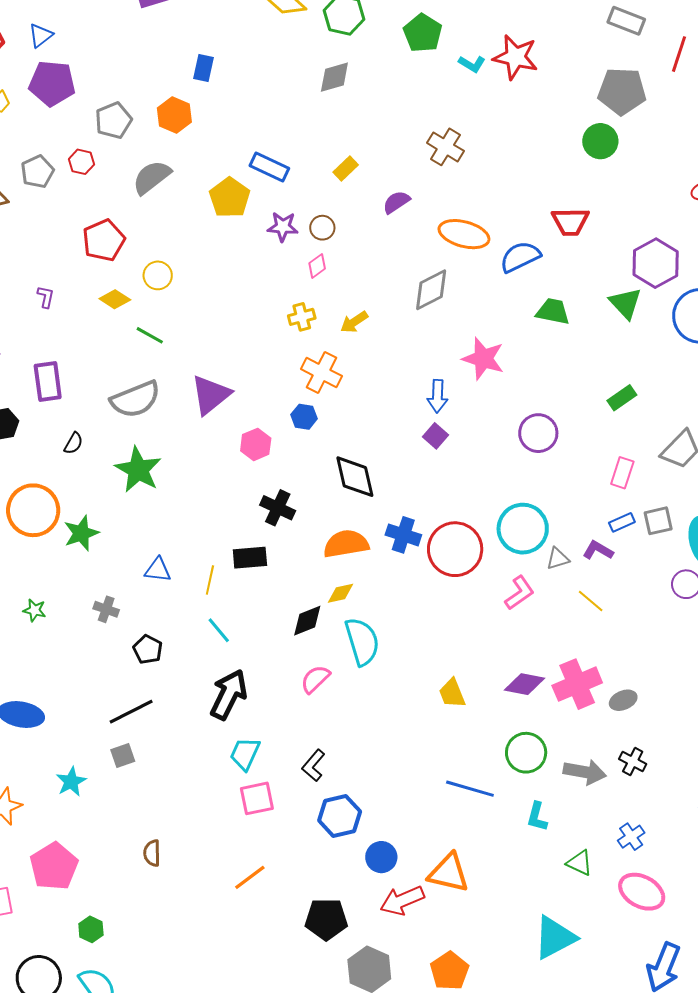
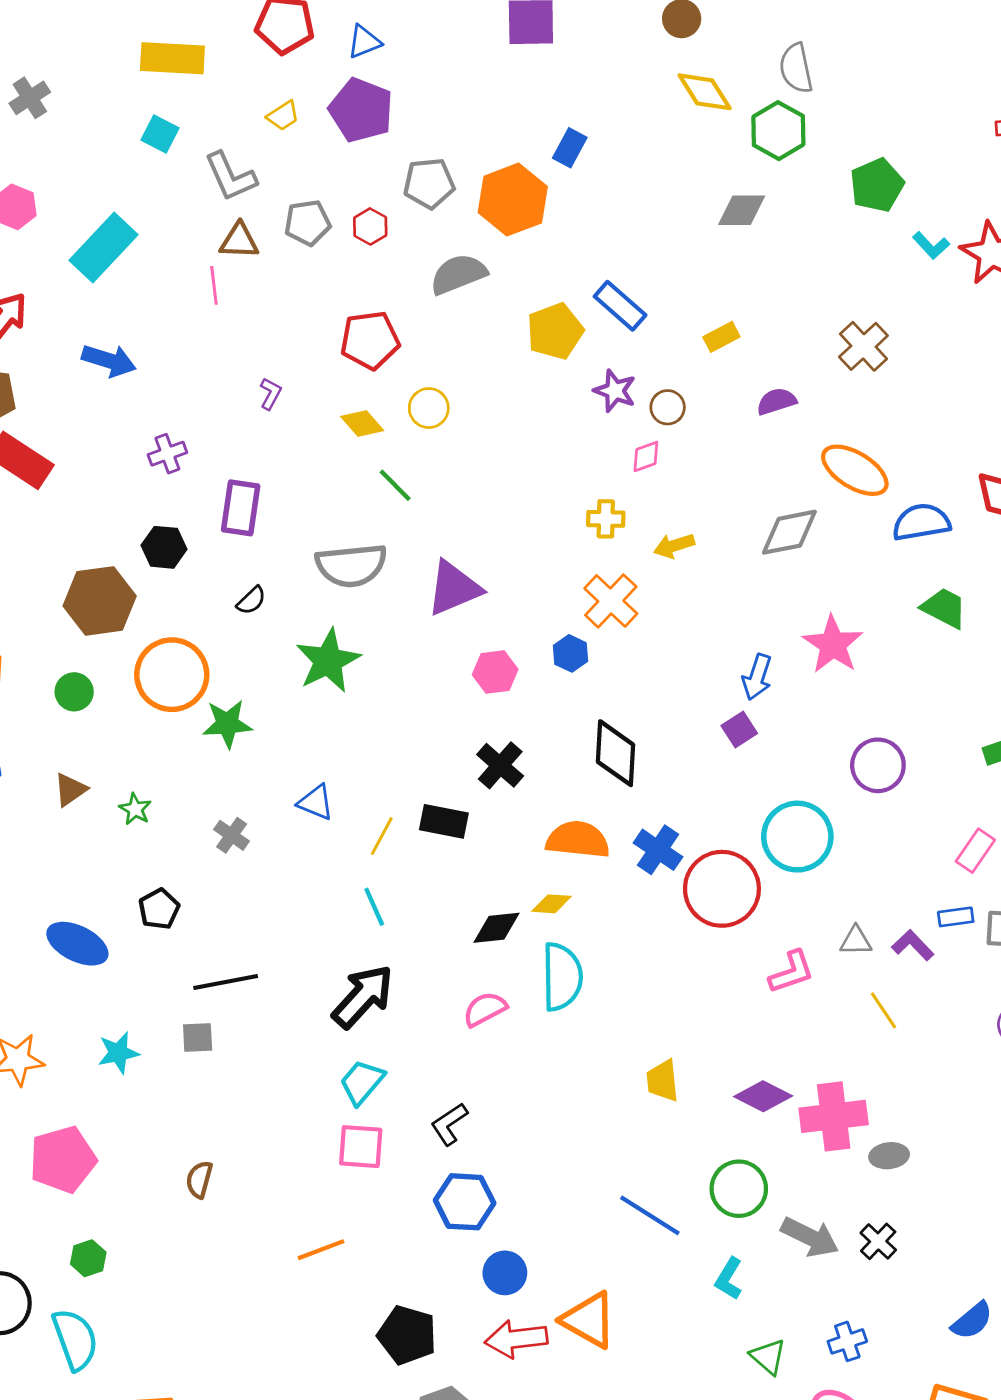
orange hexagon: (174, 115) -> (513, 200), size x1.4
cyan circle: (523, 529) -> (797, 837), moved
black pentagon: (148, 649) -> (159, 909), moved

